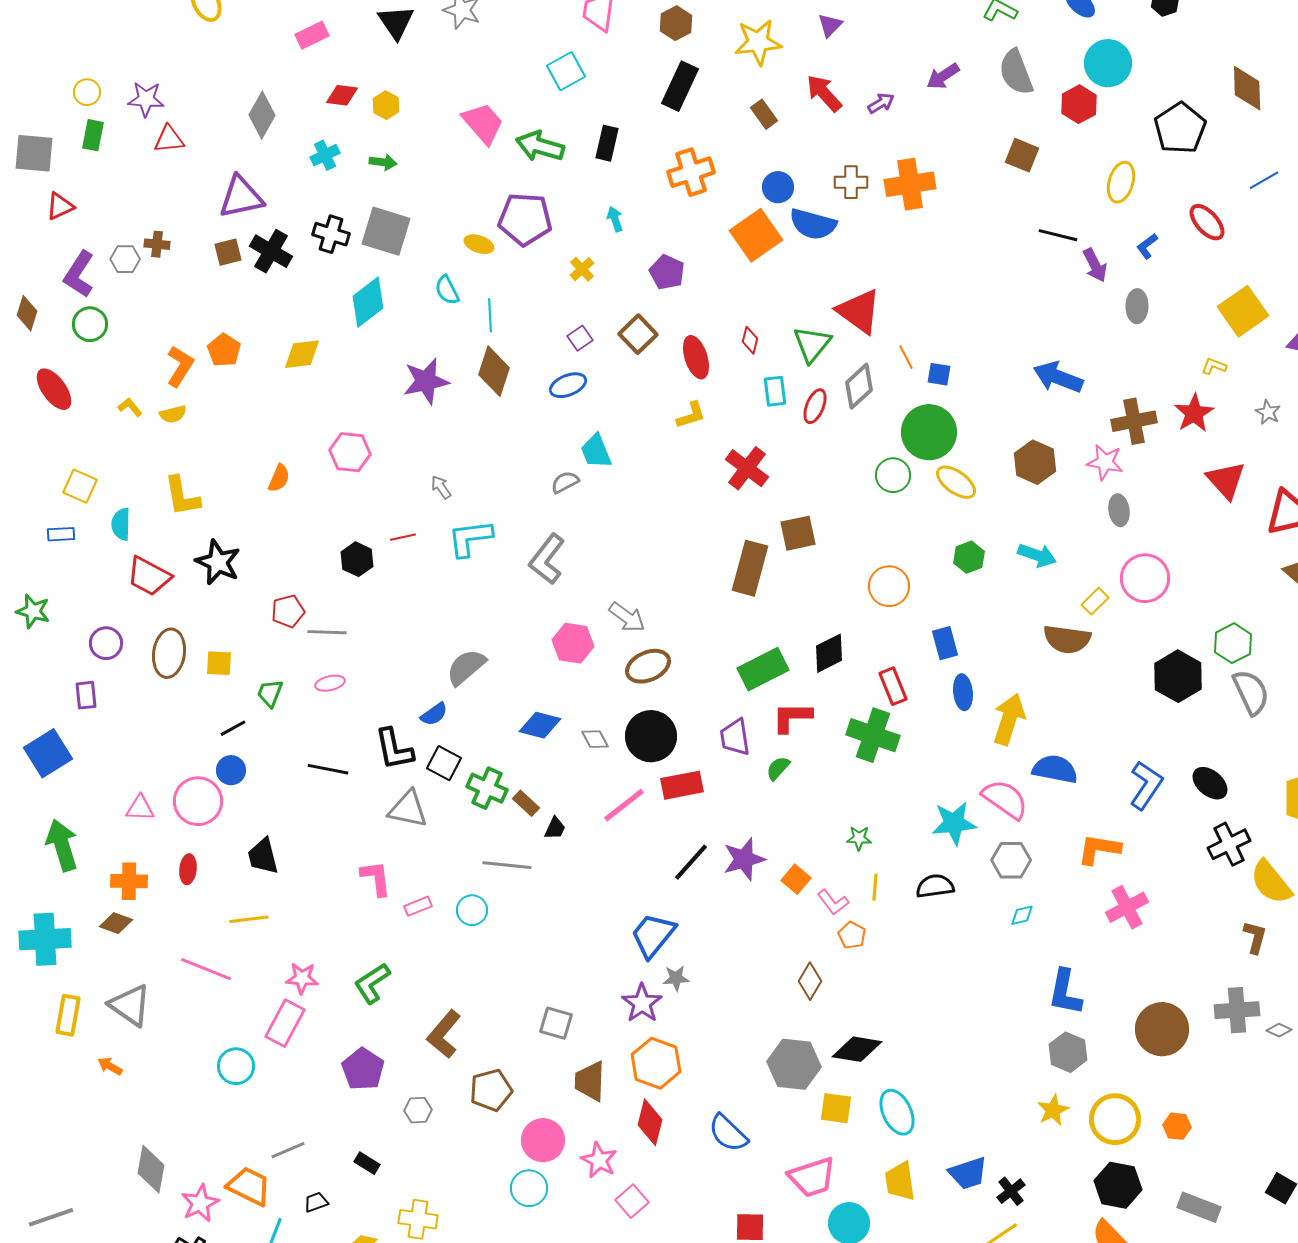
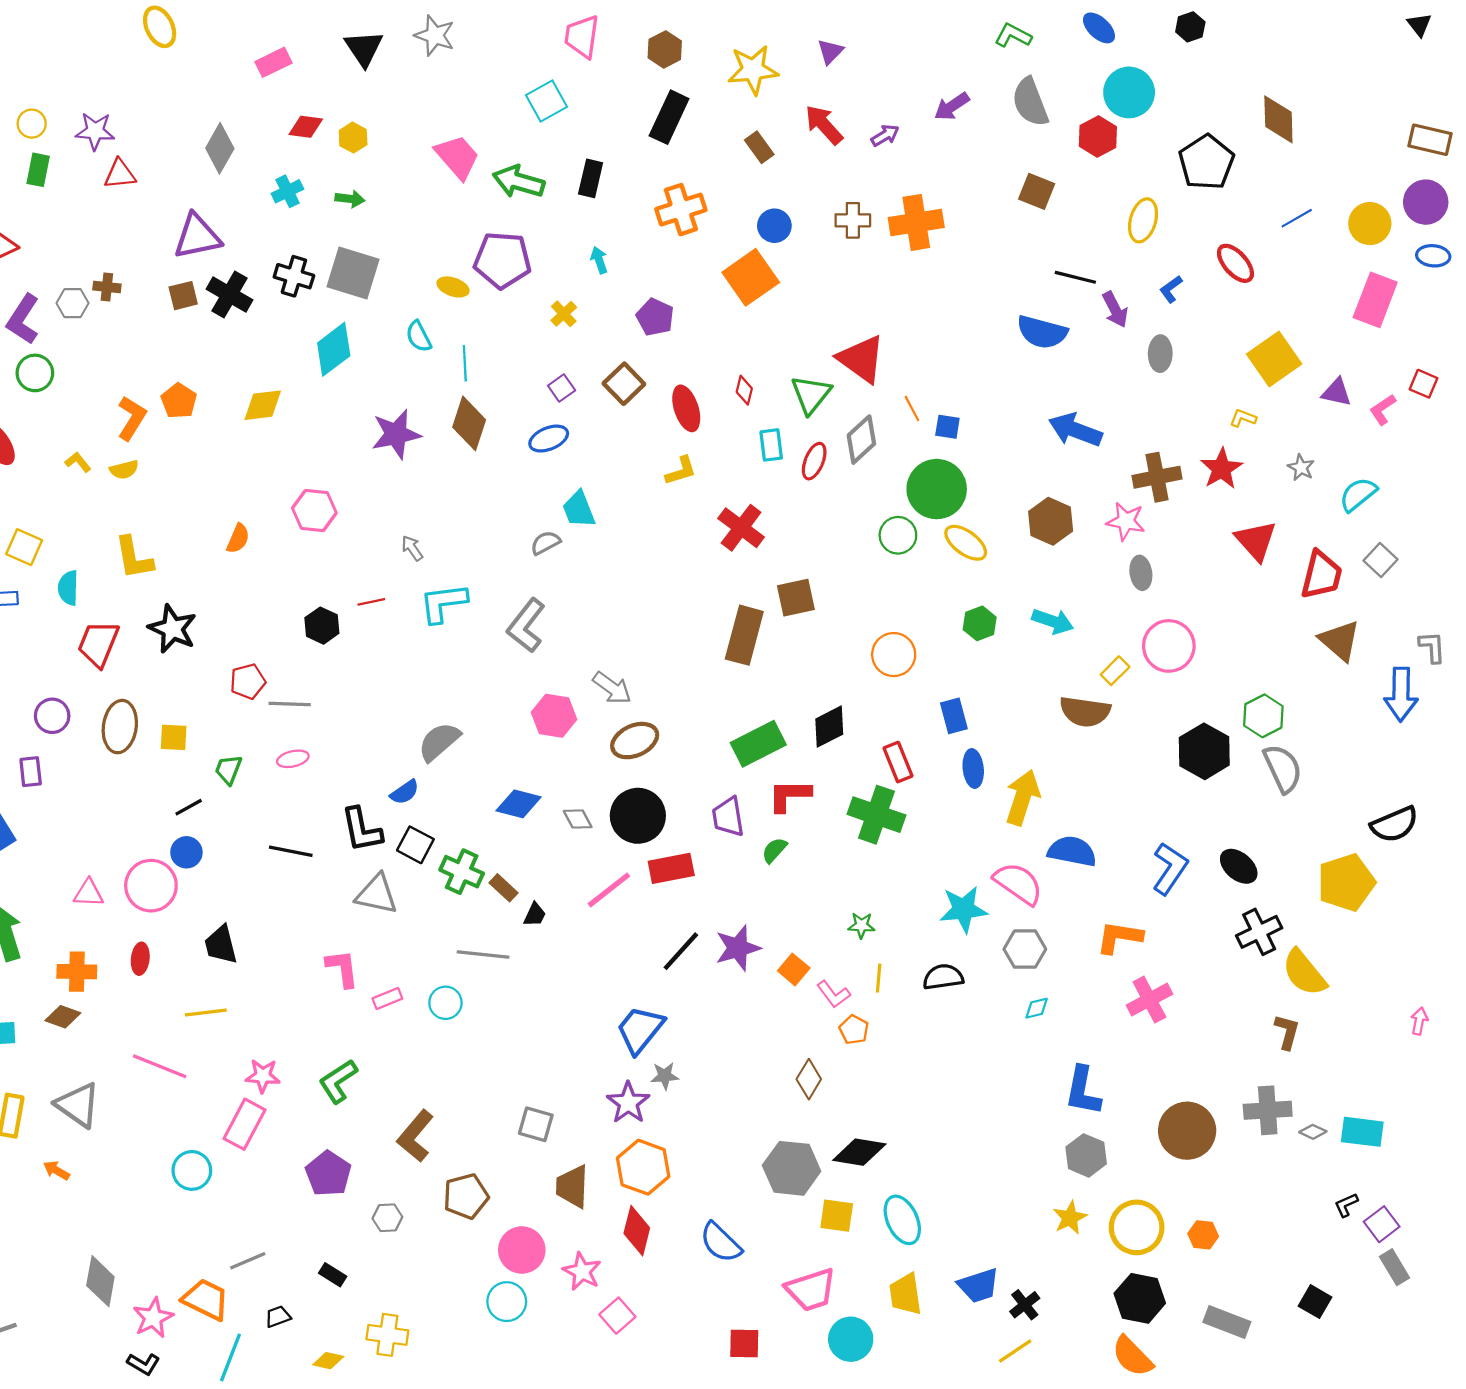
blue semicircle: (813, 224) -> (1042, 332), moved
red trapezoid: (149, 576) -> (98, 644), turned 84

